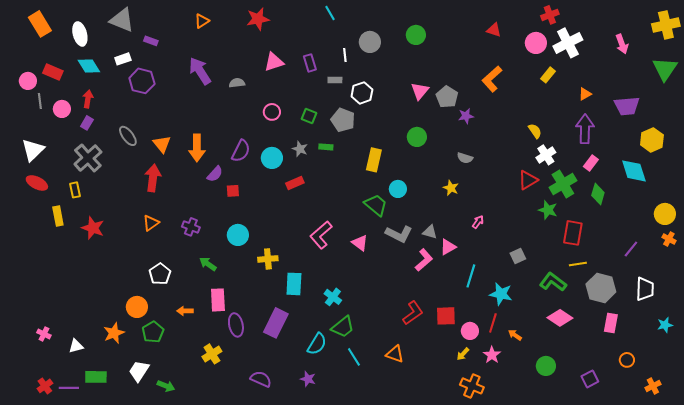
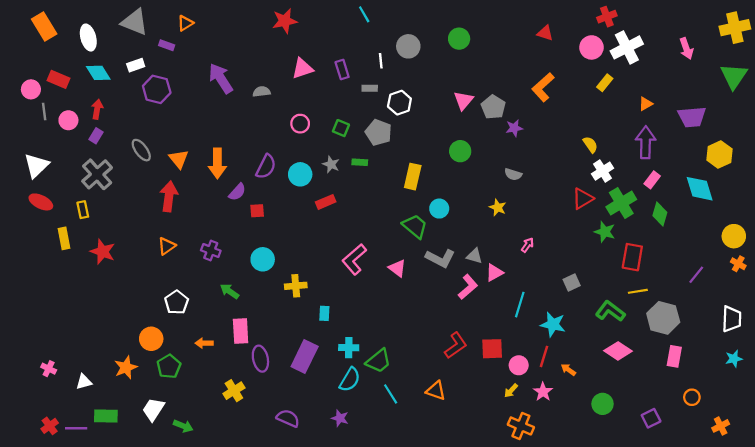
orange triangle: (202, 21) -> (185, 23), moved
cyan rectangle: (294, 284) -> (324, 313), size x0.6
white trapezoid: (645, 289) -> (732, 319), moved
cyan cross: (333, 297) -> (349, 348), moved, turned -36

